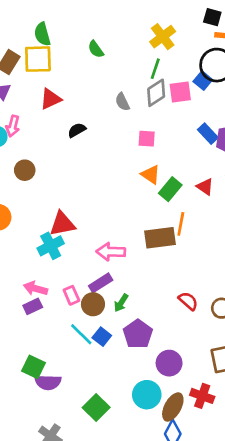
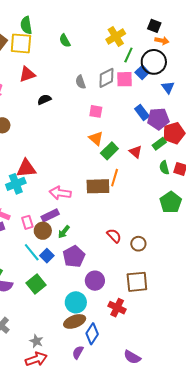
green line: (155, 69) -> (128, 55), moved
brown ellipse: (173, 407) -> (75, 321), moved, turned 35
green square: (96, 408) -> (36, 284), moved

